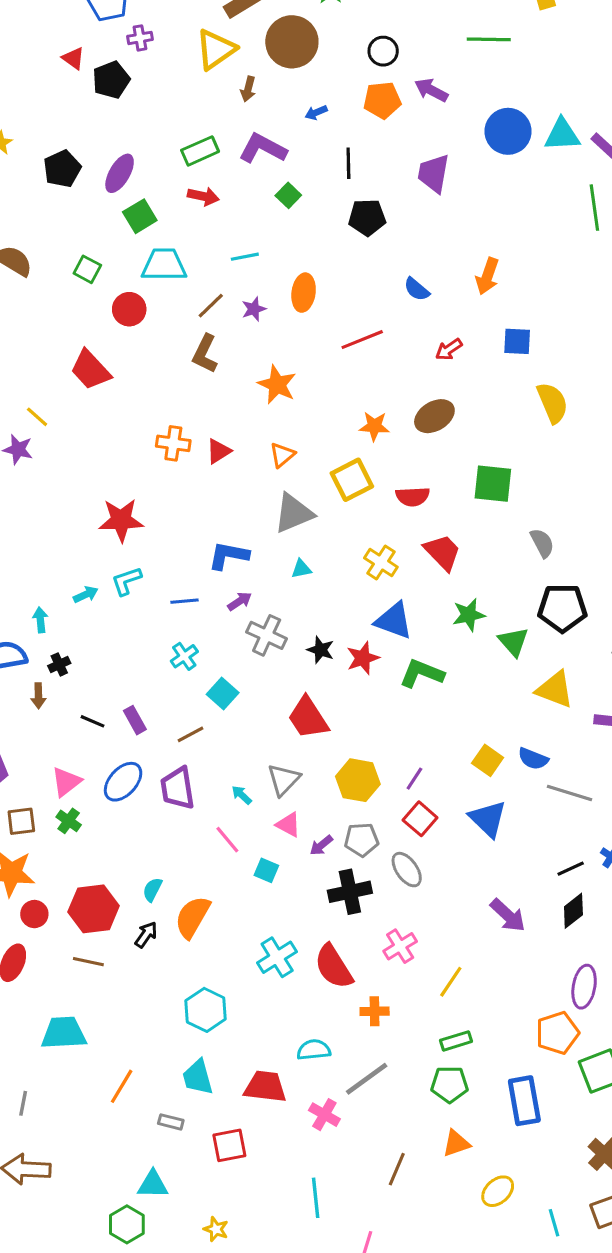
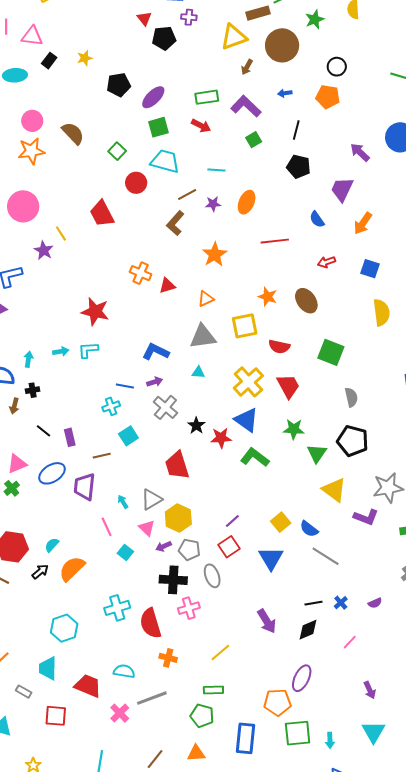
purple arrow: (431, 90) -> (360, 152), moved
purple trapezoid: (433, 173) -> (342, 189), moved
brown ellipse: (434, 416) -> (306, 301), turned 70
yellow cross: (381, 562) -> (248, 382), size x1.4
blue line: (184, 601) -> (125, 386), moved
yellow hexagon: (358, 780) -> (178, 518), moved
pink cross: (400, 946) -> (189, 608), moved

